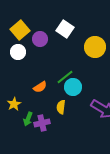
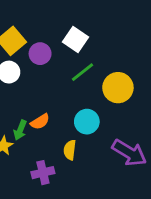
yellow circle: (95, 47) -> (118, 88), moved
green line: (65, 77) -> (83, 72), moved
green arrow: (28, 119) -> (20, 130), moved

